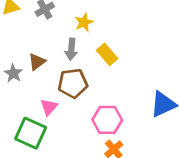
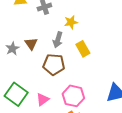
brown triangle: (37, 62) -> (31, 44), turned -40
pink triangle: (49, 107) -> (43, 99), moved

